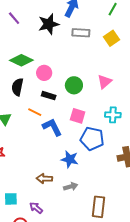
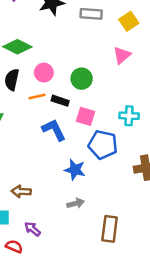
pink circle: (44, 73) -> (44, 73), moved
pink triangle: (105, 82) -> (122, 55), moved
black rectangle: (49, 96) -> (60, 101), moved
orange line: (35, 112) -> (37, 97), moved, turned -40
brown arrow: (44, 179) -> (21, 191), moved

